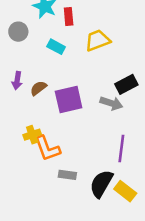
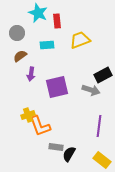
cyan rectangle: (56, 47) -> (47, 45), turned -32
purple arrow: (17, 81) -> (31, 74), moved
brown semicircle: (38, 88) -> (20, 56), moved
black semicircle: (101, 184) -> (69, 154), moved, size x0.7

